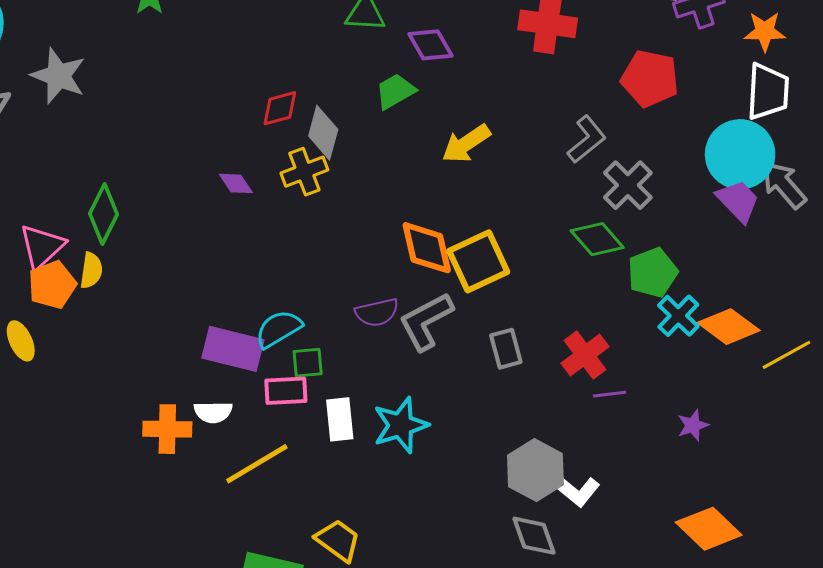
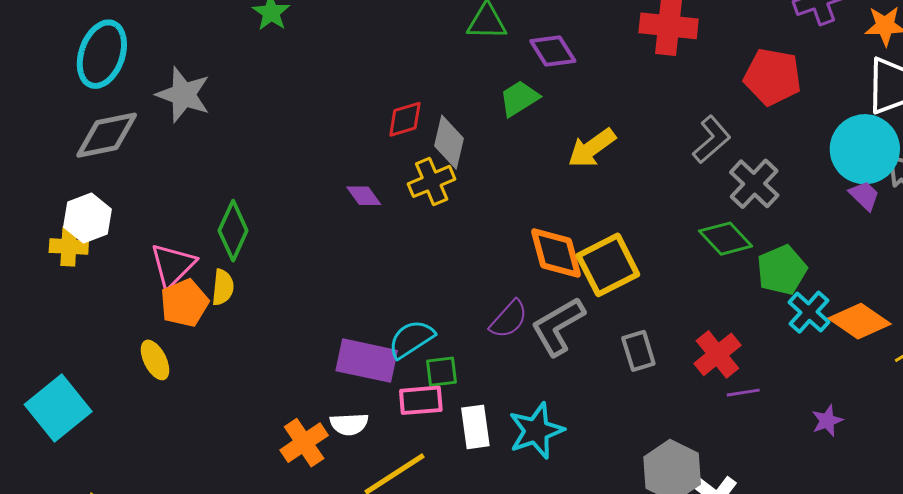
purple trapezoid: (738, 201) -> (864, 196), size x0.7
purple semicircle: (377, 312) -> (509, 319), turned -33
orange cross: (167, 429) -> (304, 443), turned -33

